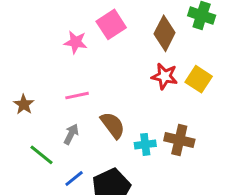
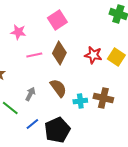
brown diamond: (165, 33) -> (59, 53), moved
pink star: (76, 42) -> (18, 32), moved
pink line: (77, 96) -> (34, 55), moved

